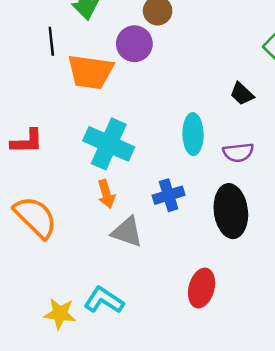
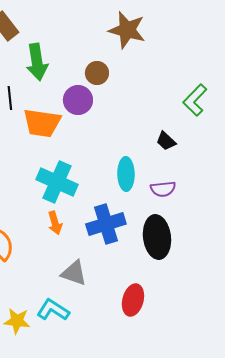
blue cross: (169, 195) -> (106, 224), size x1.5
gray triangle: (127, 232) -> (74, 273), moved

